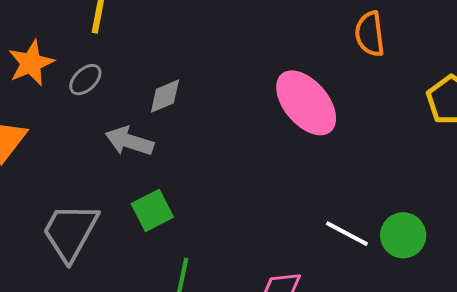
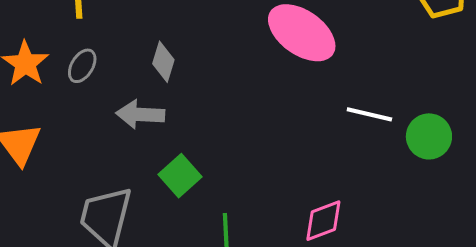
gray diamond: (165, 96) -> (163, 62), turned -36
white line: (347, 234) -> (369, 114), moved

